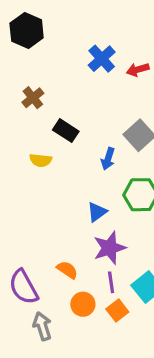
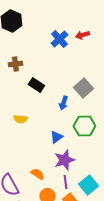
red arrow: (138, 70) -> (82, 35), moved
brown cross: (33, 98) -> (15, 64), turned 32
yellow semicircle: (41, 160) -> (20, 119), moved

